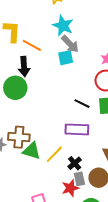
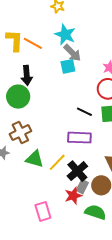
orange line: (32, 45) -> (33, 43), moved
brown cross: (19, 137) -> (20, 133), moved, turned -30
black cross: (75, 163) -> (77, 171), size x1.5
gray rectangle: (79, 179) -> (82, 187), turned 40

